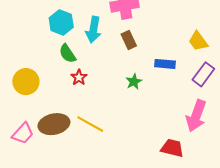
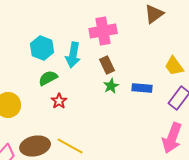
green semicircle: (67, 54) -> (48, 78), turned 96
green star: (134, 82) -> (111, 86), moved

